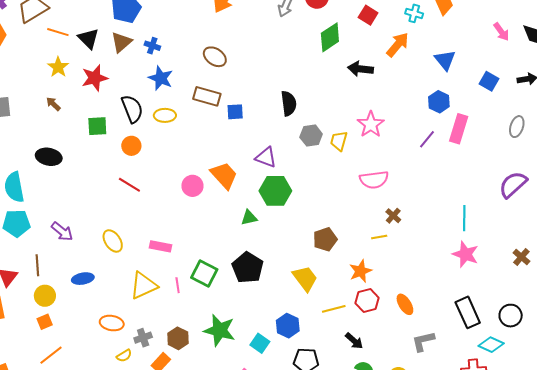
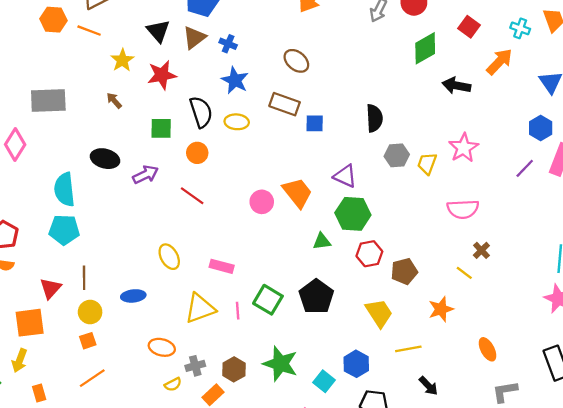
orange line: (58, 32) -> (89, 31), moved
purple arrow: (62, 232) -> (146, 175), moved, turned -70
yellow line: (379, 237) -> (464, 273), turned 42
red hexagon: (367, 300) -> (369, 254), moved

